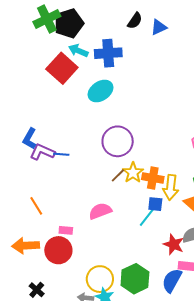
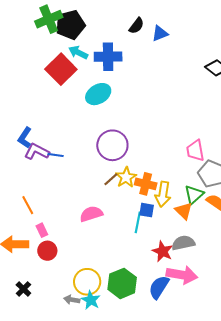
cyan line: (147, 217) -> (138, 222), turned -30
pink rectangle: (66, 230) -> (42, 230), moved, turned 56
red circle: (58, 250) -> (47, 251), size x0.7

